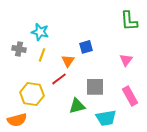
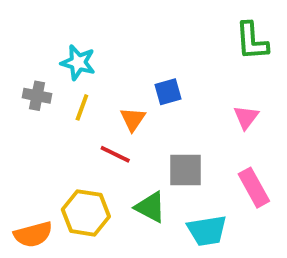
red line: (59, 79) -> (115, 154), turned 63
yellow hexagon: (32, 94) -> (86, 213), moved
green triangle: (77, 106) -> (150, 207), turned 42

